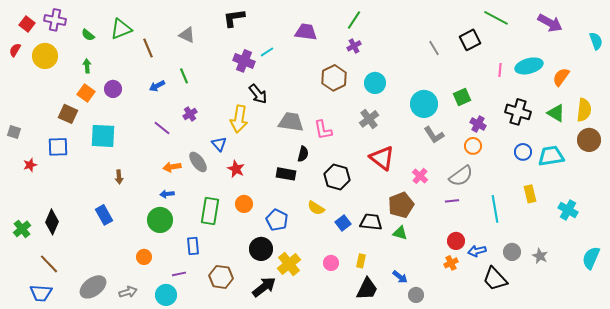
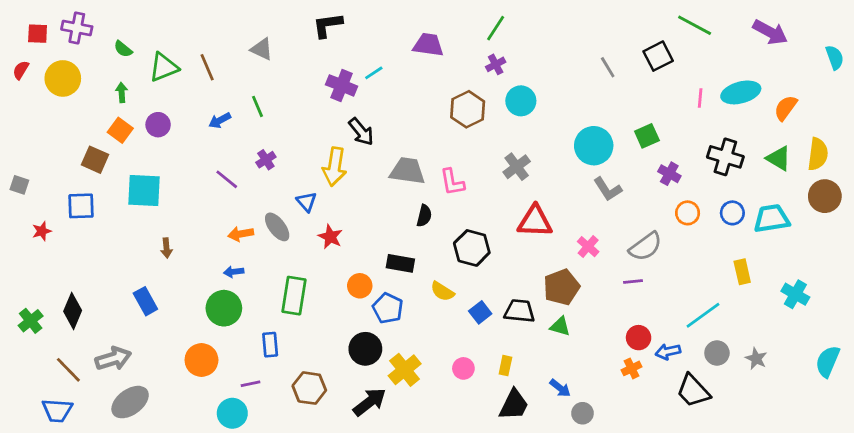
red square: (27, 24) -> (38, 34), turned -35
green triangle: (121, 29) -> (164, 67), moved
cyan circle: (375, 83) -> (521, 101), moved
orange circle: (473, 146) -> (688, 213), moved
red triangle: (382, 158) -> (535, 221), turned -36
black rectangle: (286, 174) -> (400, 263), moved
orange circle: (244, 204) -> (360, 286), moved
cyan line: (495, 209) -> (703, 315), moved, turned 64
orange circle: (144, 257) -> (201, 360), size x1.5
gray arrow: (128, 292) -> (113, 359), moved, size x1.4

